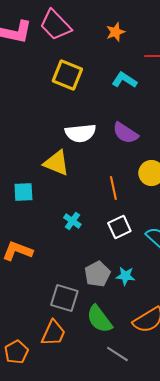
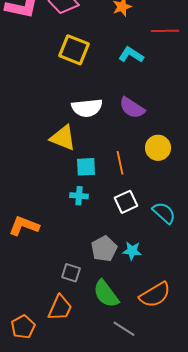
cyan square: (23, 192) -> (86, 167), moved
cyan cross: (72, 221) -> (79, 196), turned -30
gray square: (64, 298) -> (71, 273), size x0.7

